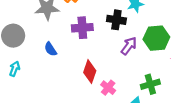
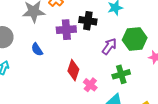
black cross: (116, 20) -> (88, 21), moved
green cross: (150, 84) -> (121, 74), moved

